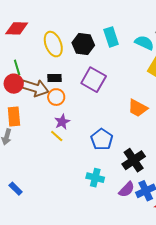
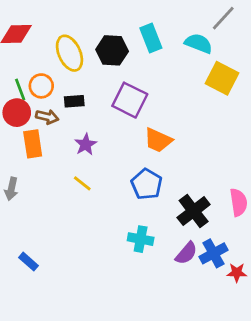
brown arrow: (35, 88) -> (47, 117), size x0.6
orange circle: (56, 97) -> (41, 86), moved
orange trapezoid: (138, 108) -> (158, 140), moved
orange rectangle: (14, 117) -> (33, 144), moved
purple star: (62, 122) -> (86, 144), moved

